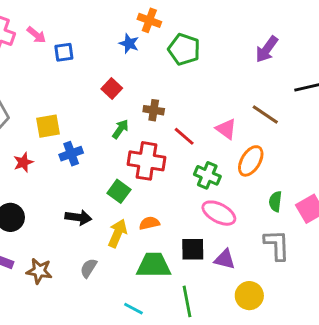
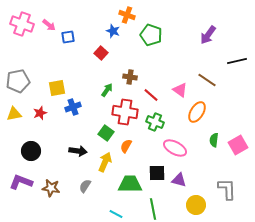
red square: (112, 88) -> (101, 53), moved
green cross: (207, 175) -> (155, 122), moved
orange semicircle: (149, 223) -> (126, 146), moved, turned -48
gray L-shape: (277, 245) -> (227, 189), moved

